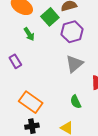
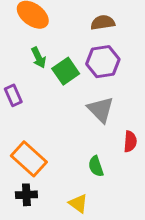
green square: (50, 17) -> (66, 71), moved
gray triangle: (74, 64) -> (101, 110), turned -42

